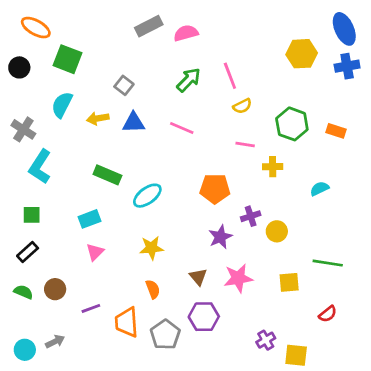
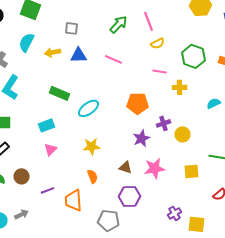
gray square: (124, 85) -> (72, 28), turned -32
brown triangle: (198, 277) -> (126, 167), turned -32
gray pentagon: (165, 335) -> (108, 220), moved, turned -30

